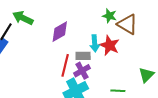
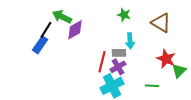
green star: (109, 16) -> (124, 15), moved
purple diamond: (60, 32) -> (75, 30), moved
red star: (109, 45) -> (166, 59), moved

